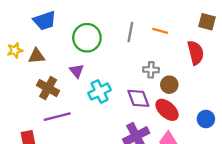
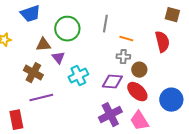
orange line: (160, 31) -> (126, 39), moved
brown triangle: (37, 56) -> (43, 45), moved
purple diamond: (138, 98) -> (112, 82), turned -65
blue circle: (206, 119) -> (171, 100), size x1.5

